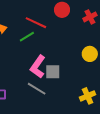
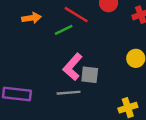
gray line: (37, 89) -> (69, 93), turned -42

